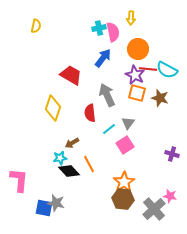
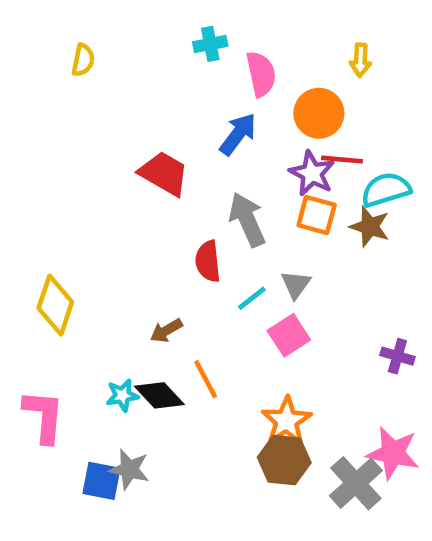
yellow arrow: (131, 18) -> (360, 60), moved
cyan cross: (99, 28) -> (210, 44), moved
cyan semicircle: (167, 70) -> (386, 190), moved, turned 135
yellow diamond: (53, 108) -> (55, 305), moved
cyan star: (60, 158) -> (122, 395), moved
pink star: (170, 196) -> (393, 453), size x1.6

